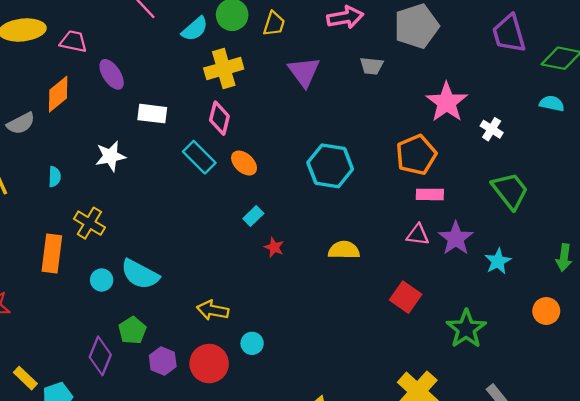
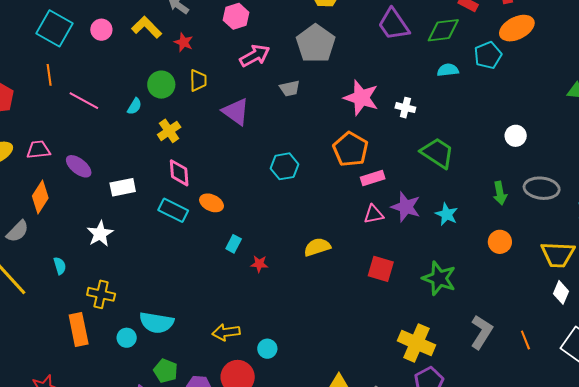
cyan semicircle: (195, 29) -> (135, 106), size x0.7
yellow cross: (224, 69) -> (169, 131), size x0.7
cyan hexagon: (330, 166) -> (284, 166), moved, size x0.7

